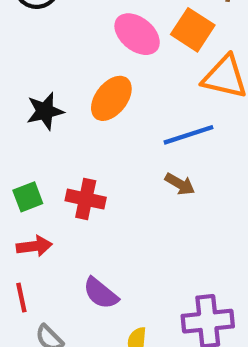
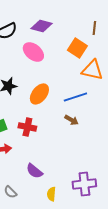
pink ellipse: (137, 34) -> (33, 52), moved
orange ellipse: (111, 98) -> (39, 94), moved

